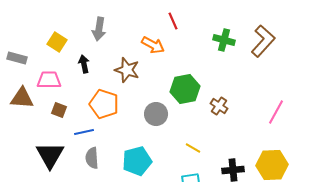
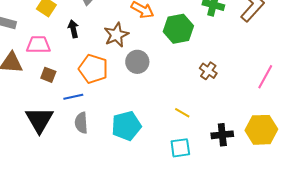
brown star: (127, 70) -> (116, 35), turned 30
green hexagon: (185, 89) -> (178, 29), moved
gray circle: (156, 114) -> (137, 62), moved

